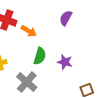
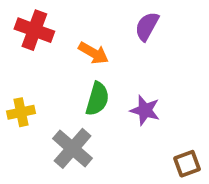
orange arrow: (29, 31) -> (94, 53), moved

